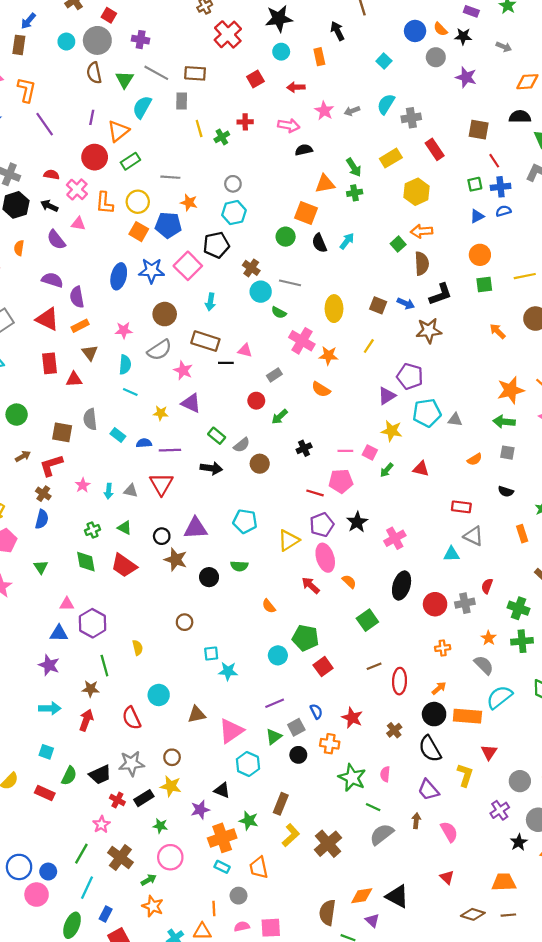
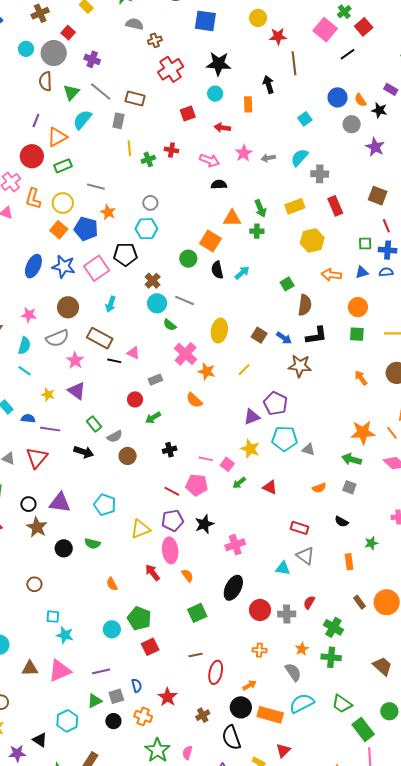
orange arrow: (422, 231) -> (331, 275), moved
pink triangle: (231, 731) -> (60, 671), moved

